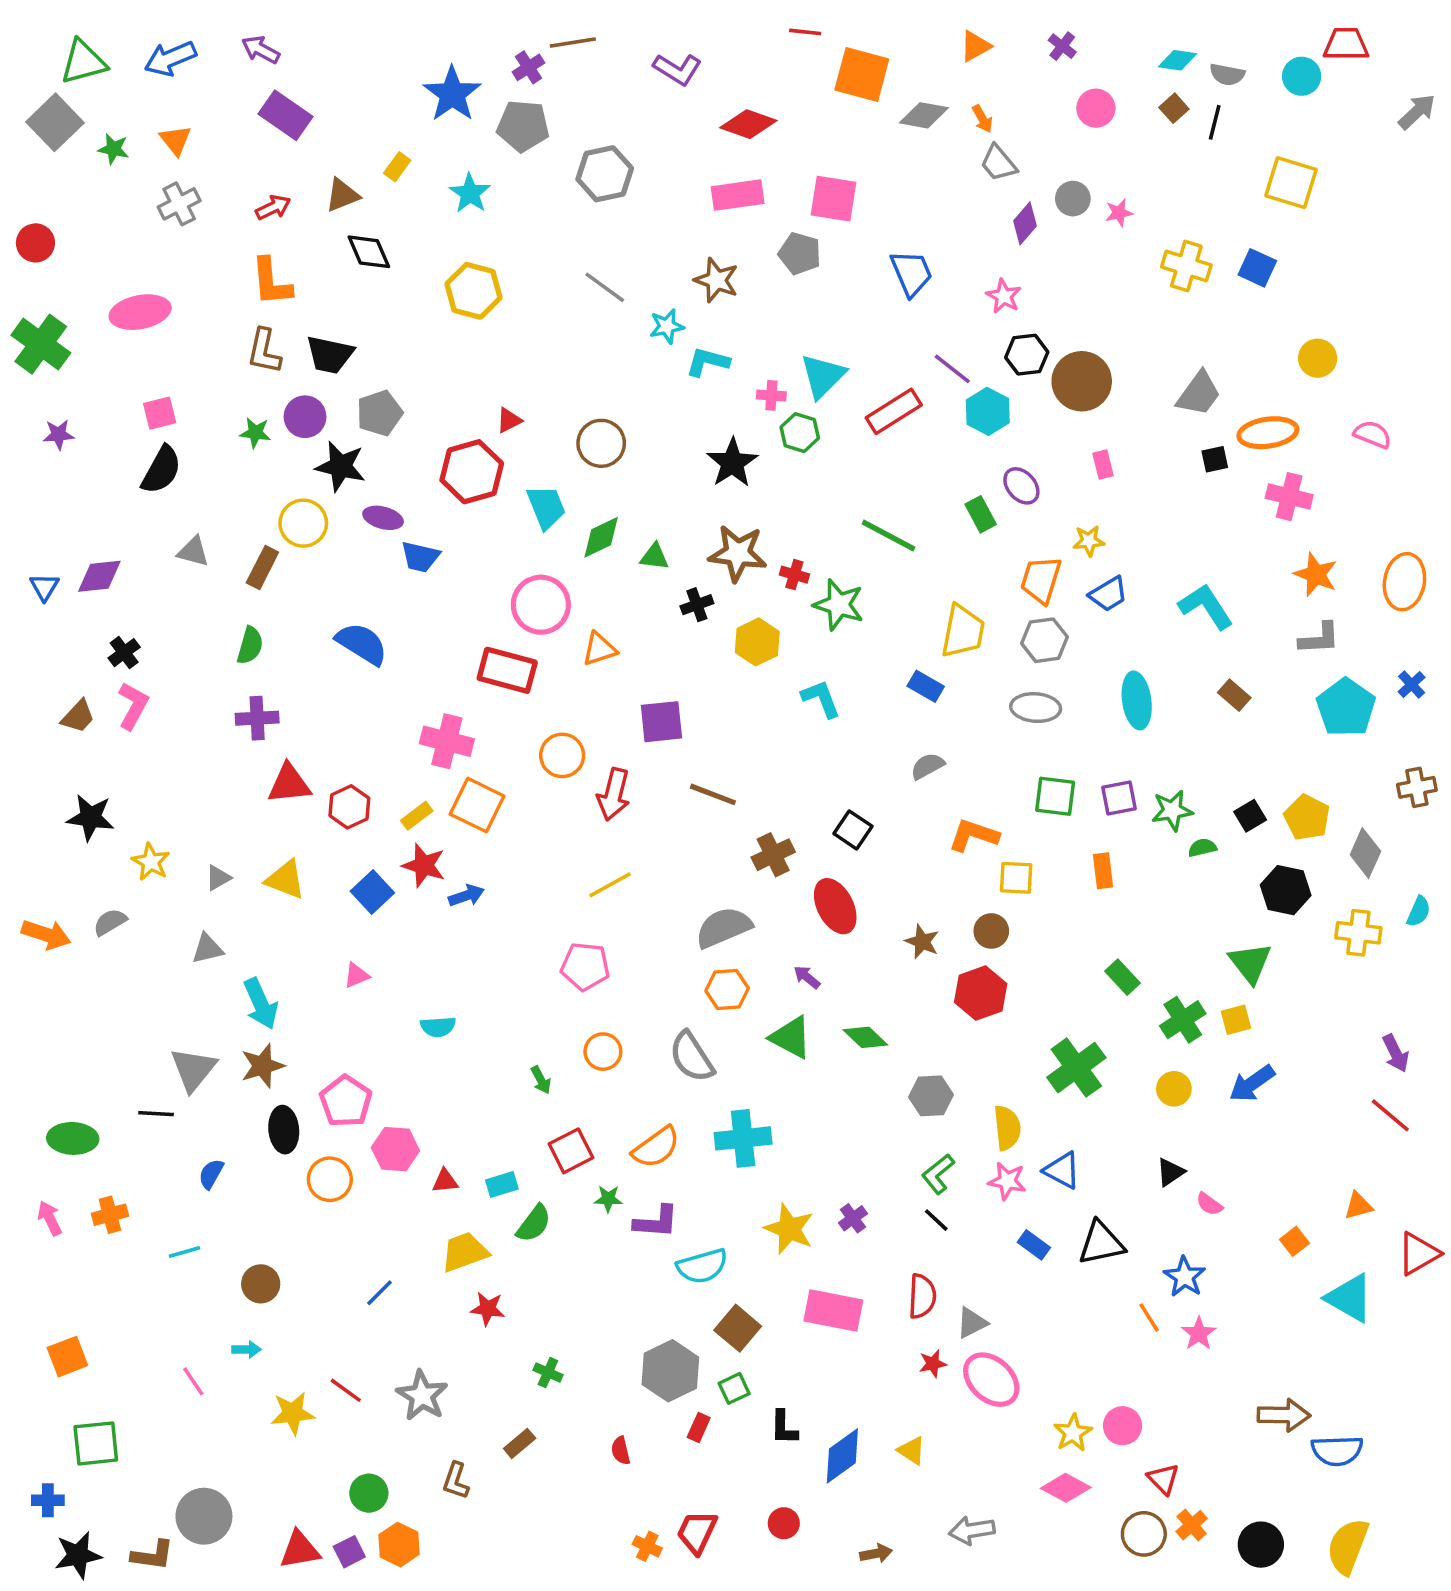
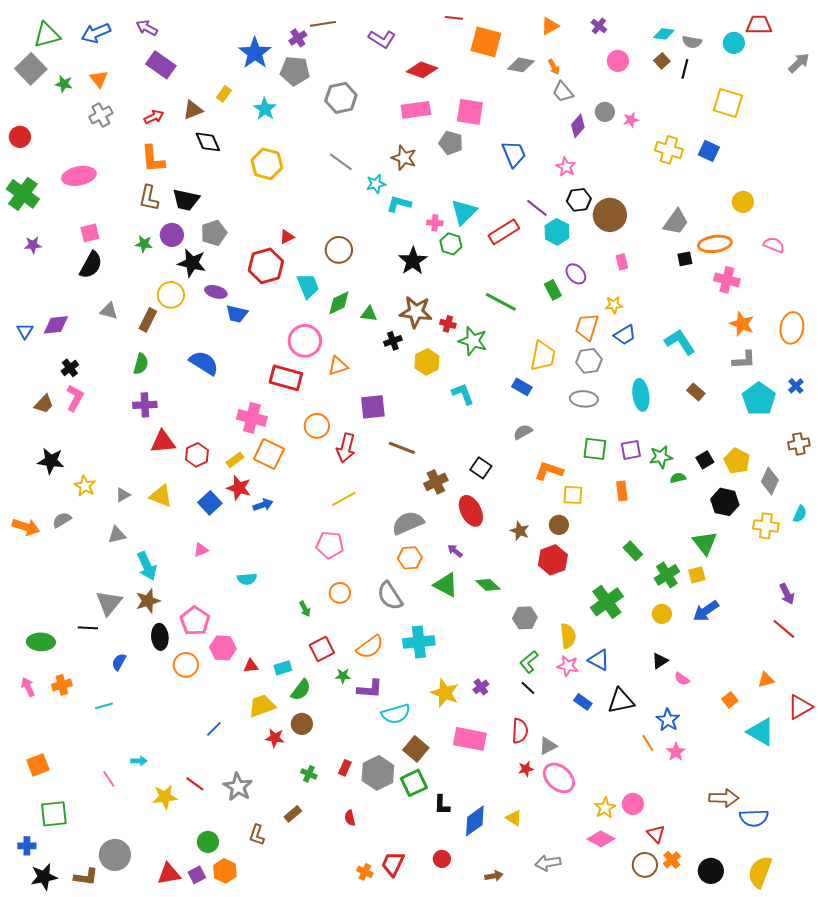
brown circle: (261, 1284) -> (302, 724), moved
green square: (734, 1388) -> (414, 783), size x1.5
red rectangle: (699, 1428) -> (345, 768), moved

